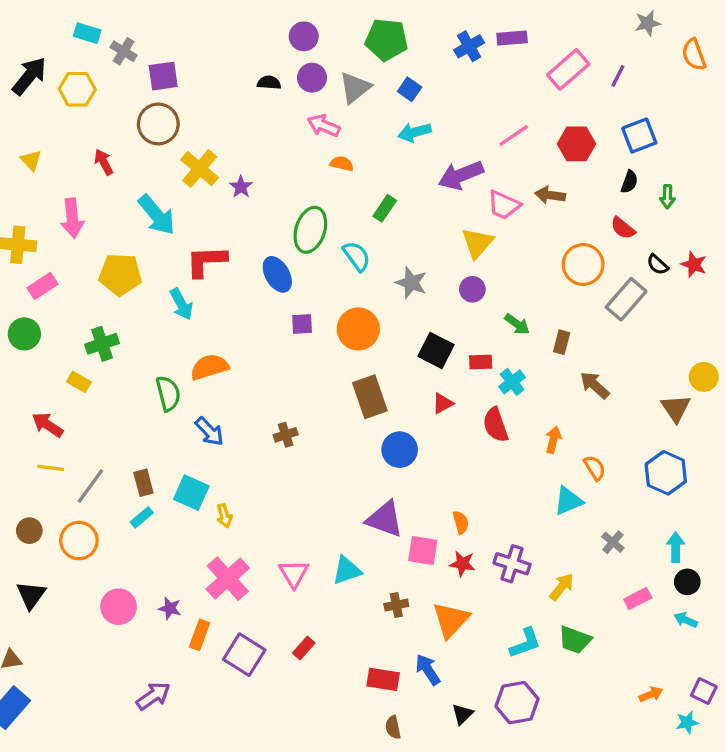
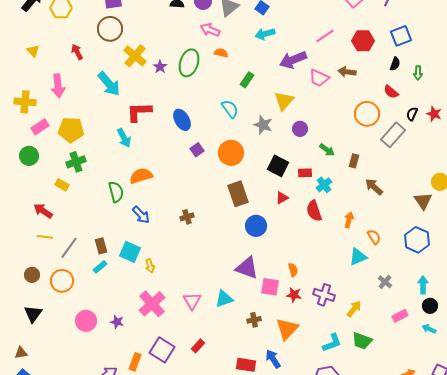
green ellipse: (310, 230) -> (189, 63), moved
yellow triangle: (477, 243) -> (284, 101), moved
black semicircle: (657, 264) -> (412, 114), turned 72
yellow pentagon: (120, 274) -> (71, 130), moved
purple square: (302, 324) -> (197, 150), turned -32
orange rectangle: (200, 635) -> (135, 362), moved

